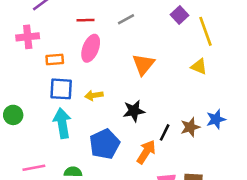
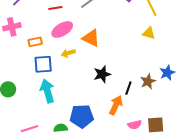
pink ellipse: (91, 48) -> (62, 29), turned 45
orange triangle: (143, 64) -> (91, 38), moved, turned -36
yellow arrow: (94, 95) -> (68, 53), moved
blue pentagon: (105, 144) -> (82, 116), moved, turned 30

